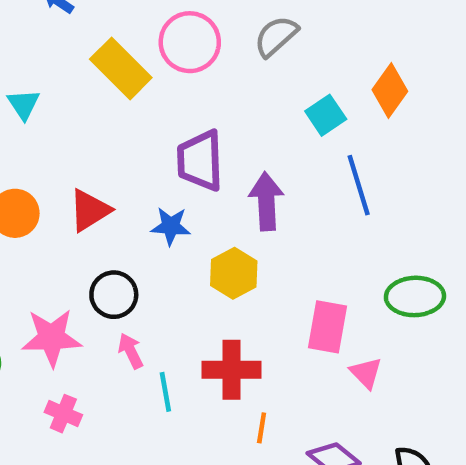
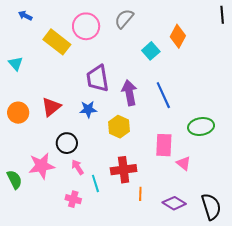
blue line: (359, 185) -> (163, 95), moved
pink cross: (63, 414) -> (73, 199), moved

